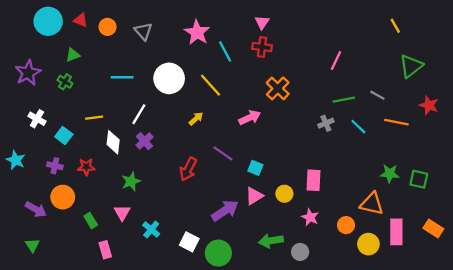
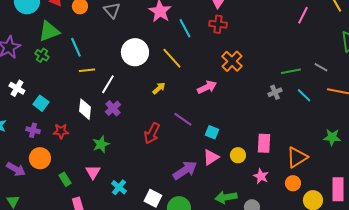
green triangle: (73, 55) -> (49, 31), size x1.6
pink line: (336, 60) -> (303, 15), moved
cyan line: (122, 77) -> (76, 47), moved, turned 66
yellow line: (94, 118) -> (87, 70), moved
orange triangle: (372, 204) -> (297, 157), moved, turned -45

